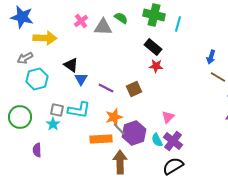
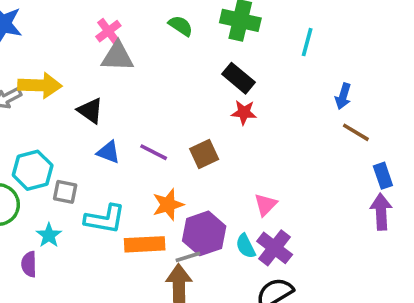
cyan line: (178, 24) -> (307, 42), moved
gray triangle: (103, 27) -> (117, 56), moved
yellow arrow: (45, 38) -> (40, 85), moved
cyan hexagon: (37, 79) -> (33, 170), moved
blue triangle: (81, 79) -> (108, 152), moved, turned -40
cyan L-shape: (79, 110) -> (105, 219), moved
cyan star: (53, 124) -> (49, 235), moved
gray line: (119, 129) -> (188, 257), moved, turned -64

